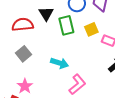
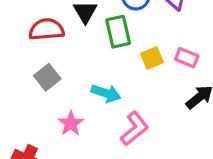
yellow square: (91, 29) -> (152, 58), moved
pink star: (25, 86) -> (71, 123), moved

